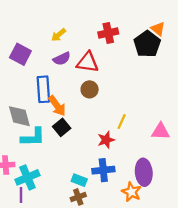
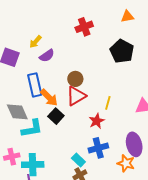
orange triangle: (158, 29) -> (127, 16), turned -40
yellow arrow: (59, 35) -> (35, 42), moved
black pentagon: (147, 44) -> (122, 51), moved
red triangle: (88, 62) -> (76, 96), moved, turned -30
cyan cross: (27, 177) -> (33, 165), turned 30
cyan rectangle: (79, 180) -> (78, 160), turned 32

